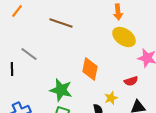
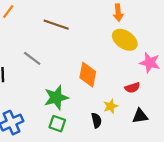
gray line: (29, 54) -> (32, 58), moved
green star: (61, 90) -> (56, 98), turned -30

